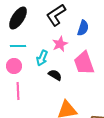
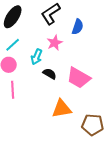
cyan line: (18, 46) -> (13, 45), turned -42
pink trapezoid: (84, 63) -> (79, 78), moved, turned -40

